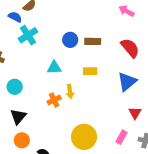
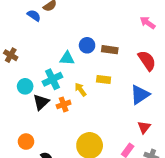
cyan cross: (28, 35) -> (52, 79), moved
cyan triangle: (54, 68) -> (67, 58), moved
yellow arrow: (70, 91) -> (80, 90), moved, turned 144
black triangle: (18, 117) -> (41, 102), moved

